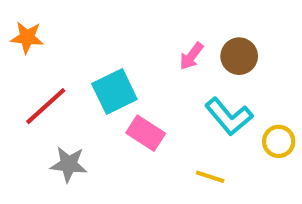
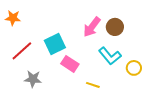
pink arrow: (191, 56) -> (92, 27), size x1.5
yellow line: (210, 177) -> (93, 85), moved

